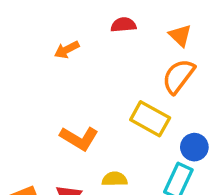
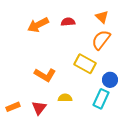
red semicircle: (123, 25) -> (68, 22), moved
orange arrow: (67, 50) -> (38, 25), size x1.5

